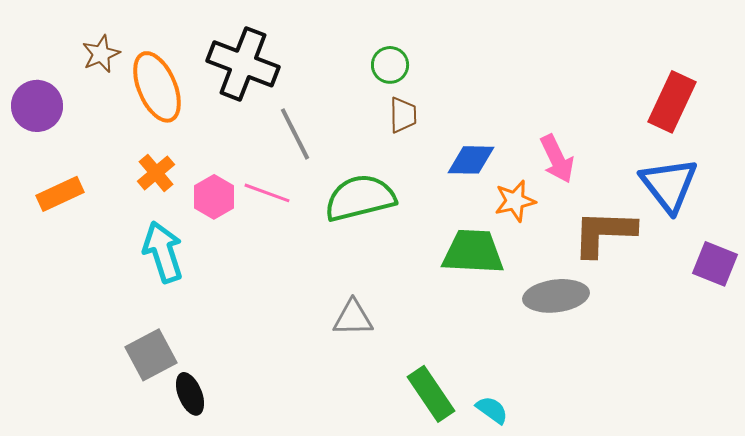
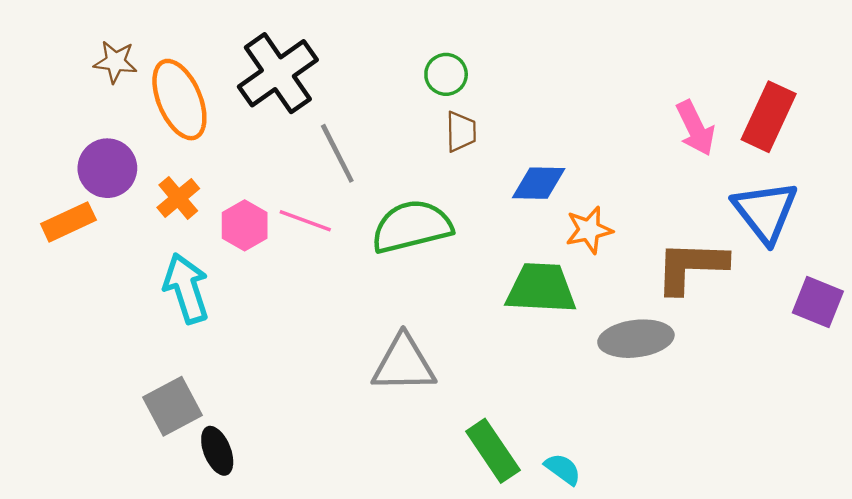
brown star: (101, 54) -> (115, 62), turned 30
black cross: (243, 64) -> (278, 73), turned 34
purple circle: (37, 106) -> (107, 168), moved
pink arrow: (557, 159) -> (695, 128), moved
gray triangle: (353, 318) -> (404, 364), size x1.4

